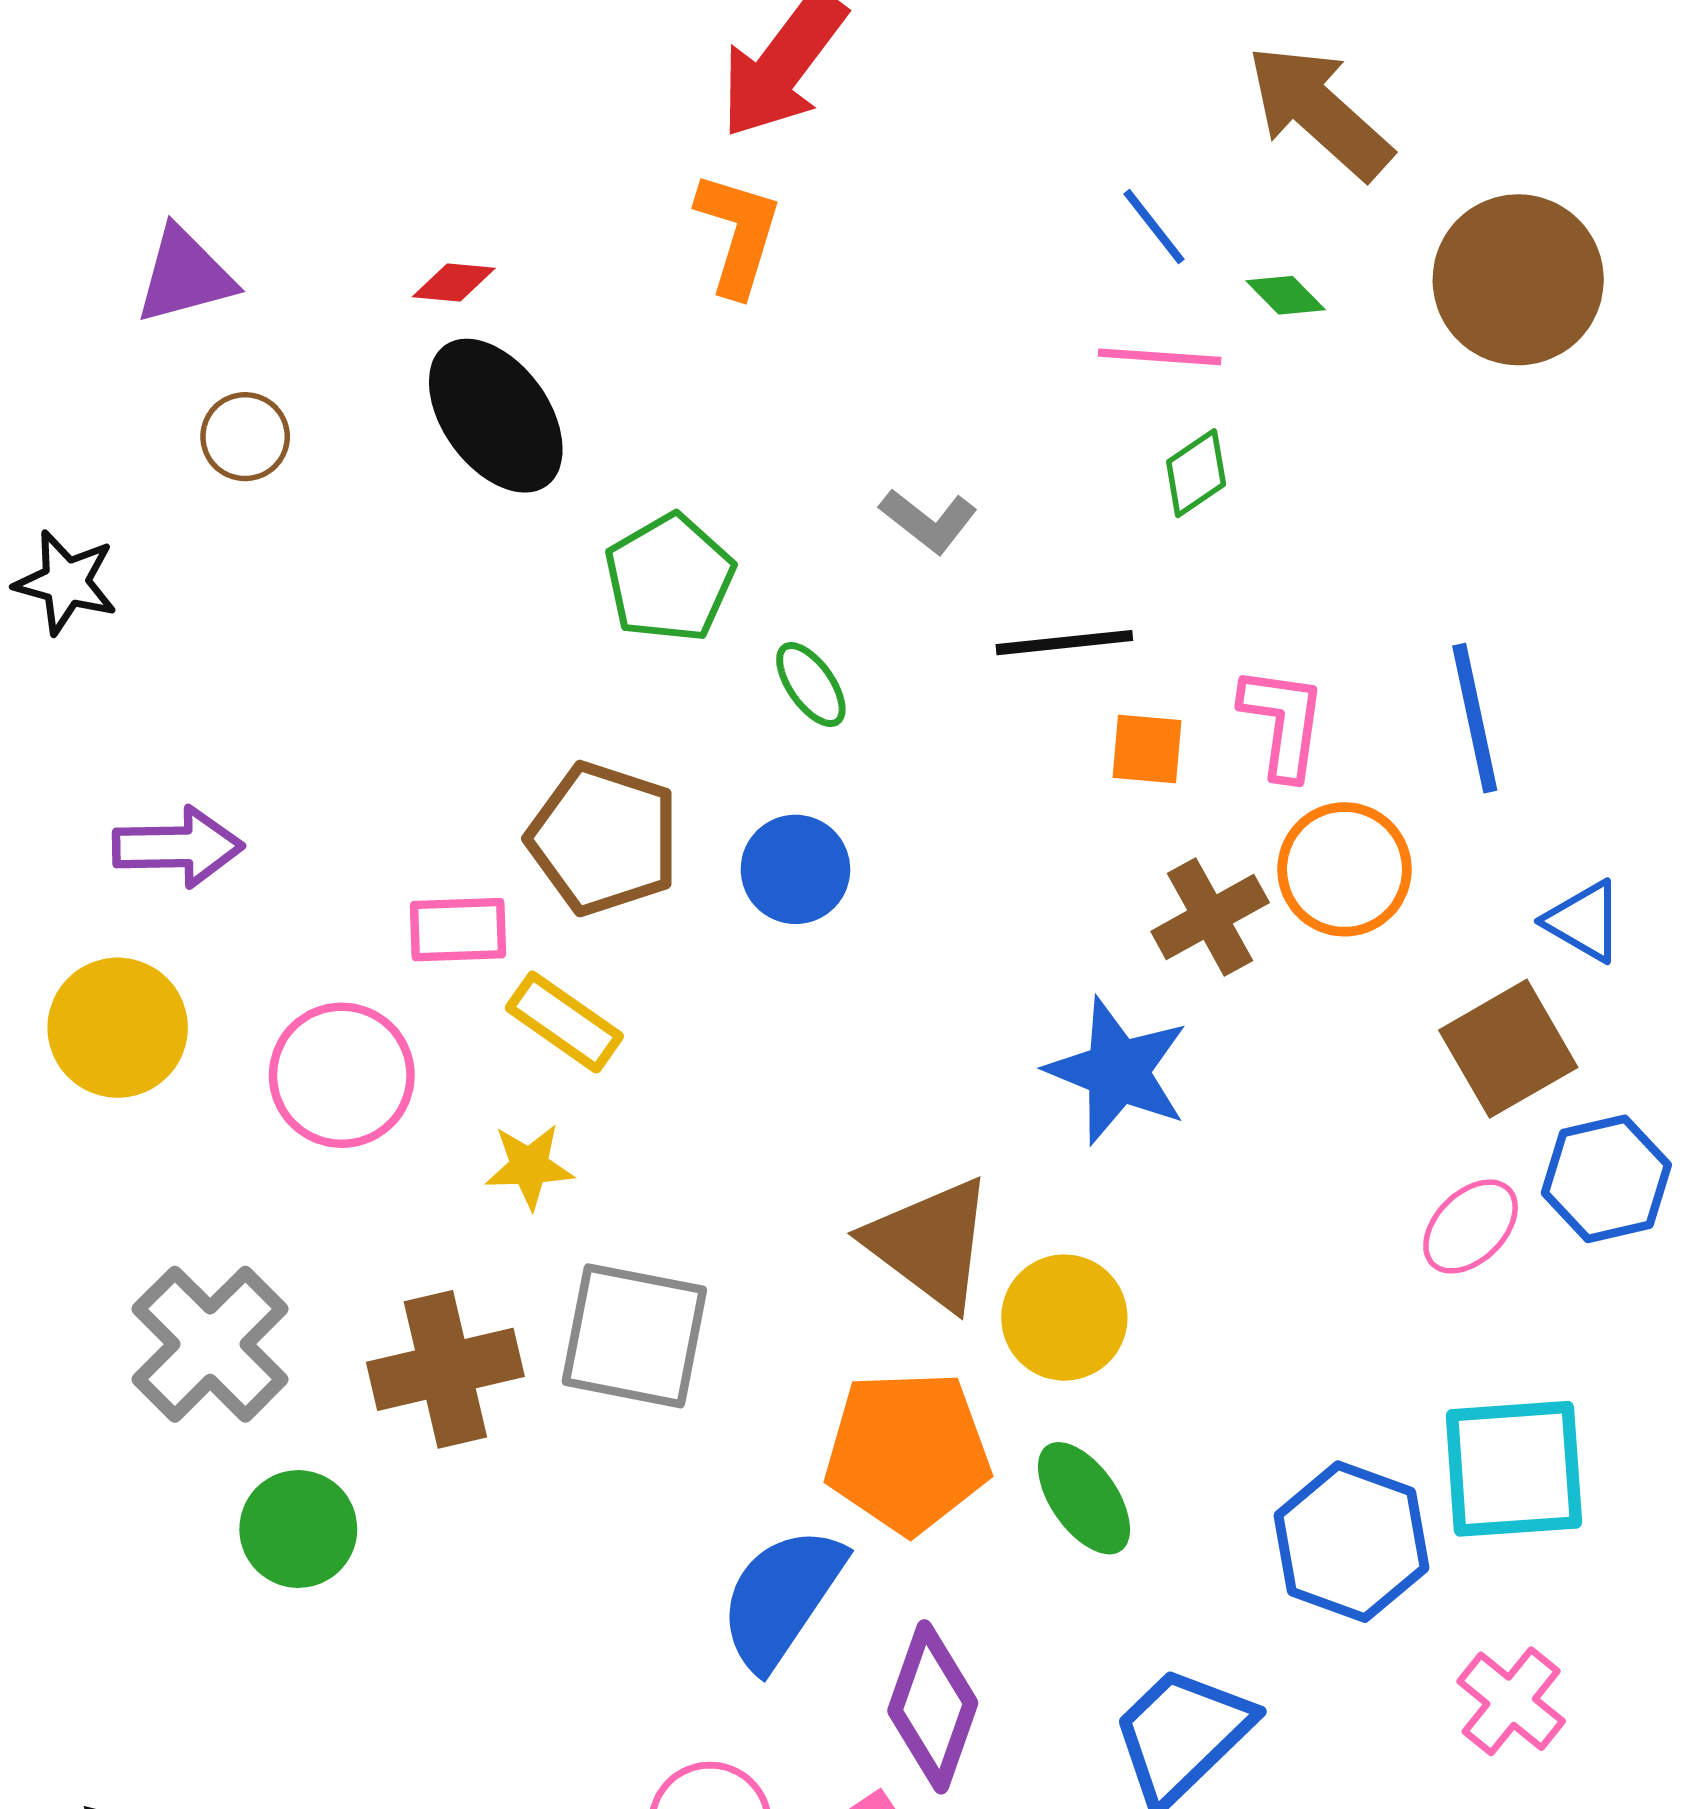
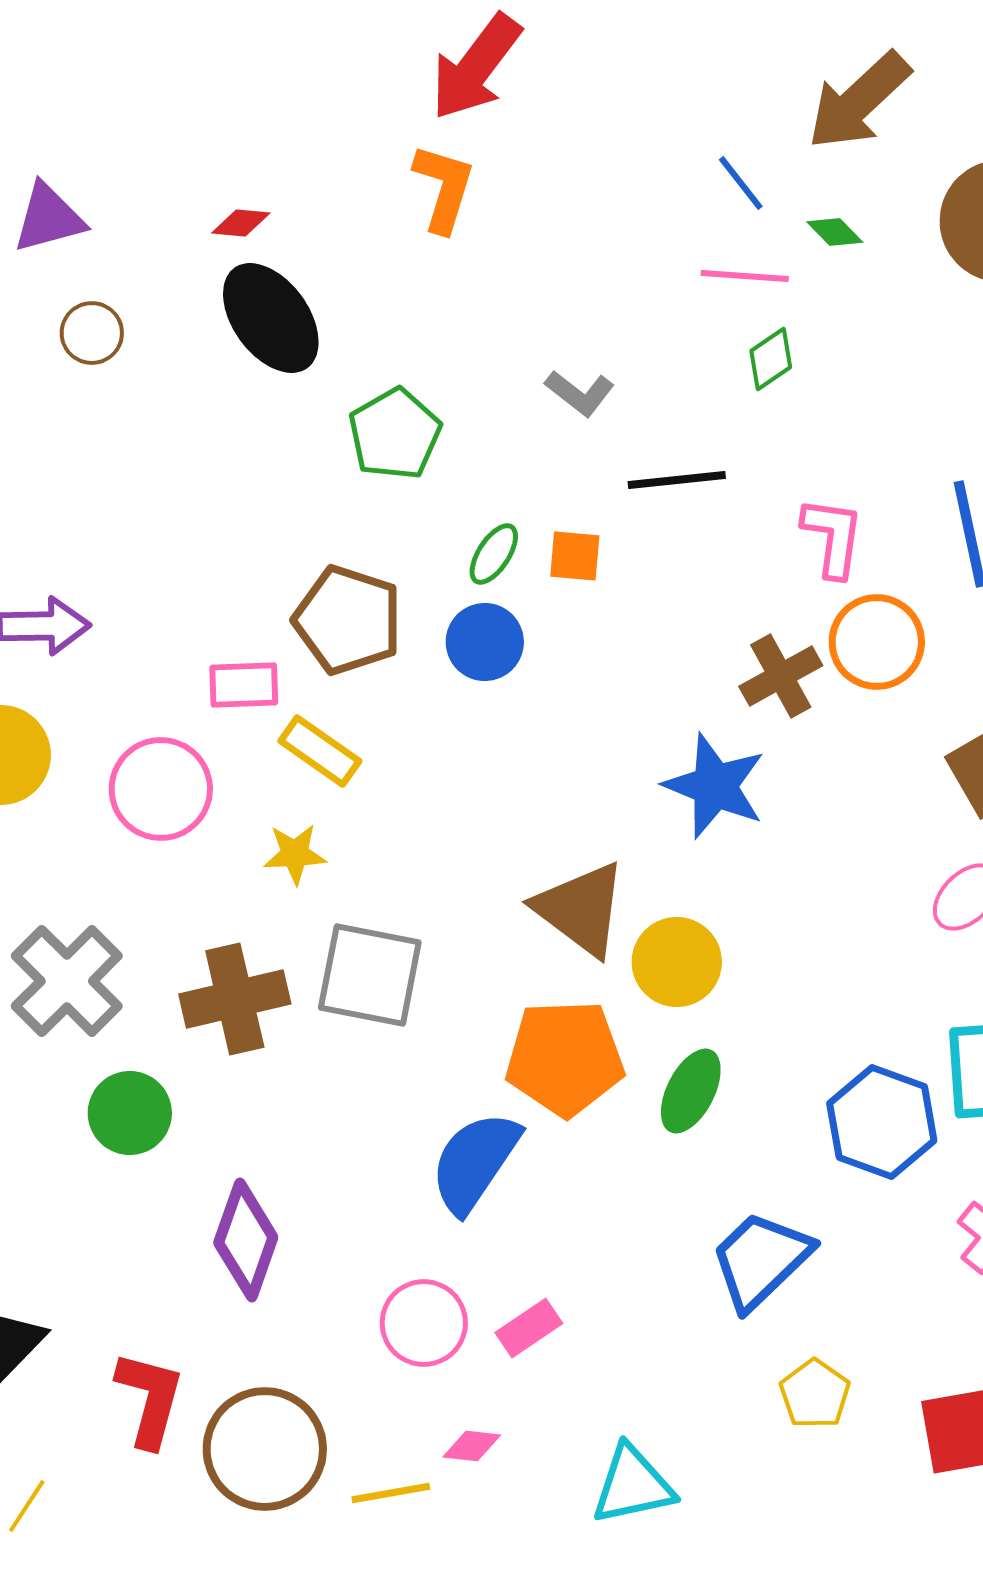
brown arrow: (1319, 112) -> (859, 101), turned -85
green ellipse: (811, 685) -> (494, 554), moved, turned 68
orange square: (1147, 749) -> (575, 556), moved
green ellipse: (1084, 1498) -> (691, 1091), turned 62
purple diamond: (933, 1707) -> (246, 1240), moved

